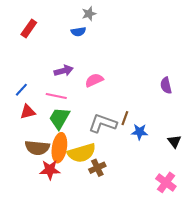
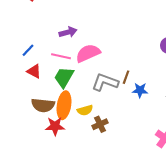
pink semicircle: (94, 80) -> (88, 53), moved, size x1.4
red triangle: (28, 112) -> (34, 71), turned 42
yellow semicircle: (82, 153) -> (85, 110), size x0.6

